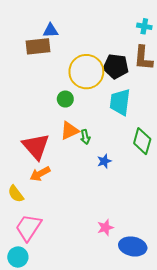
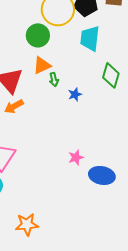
green circle: (65, 99) -> (38, 35), size x1.5
green arrow: (85, 137) -> (54, 79), moved

